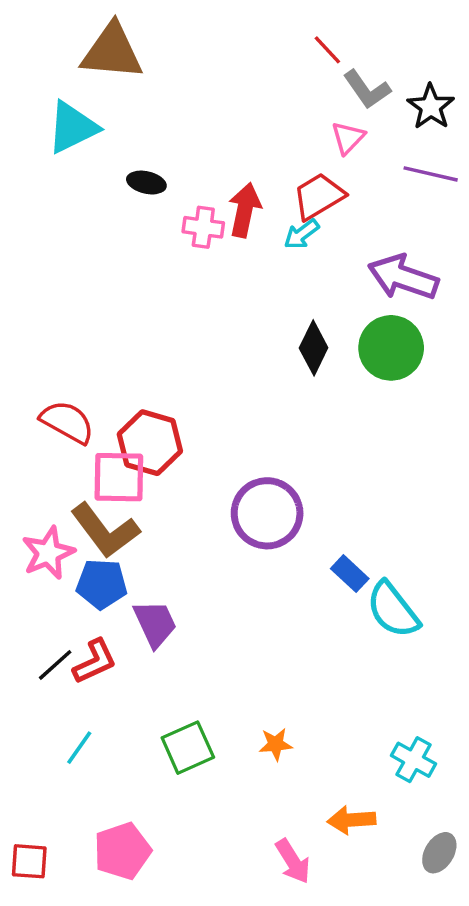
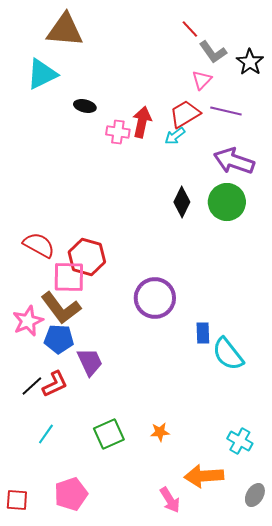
purple line: (431, 174) -> (226, 111), moved
blue rectangle: (350, 574) -> (203, 333), turned 45
orange arrow: (351, 820) -> (204, 476), size x1.4

